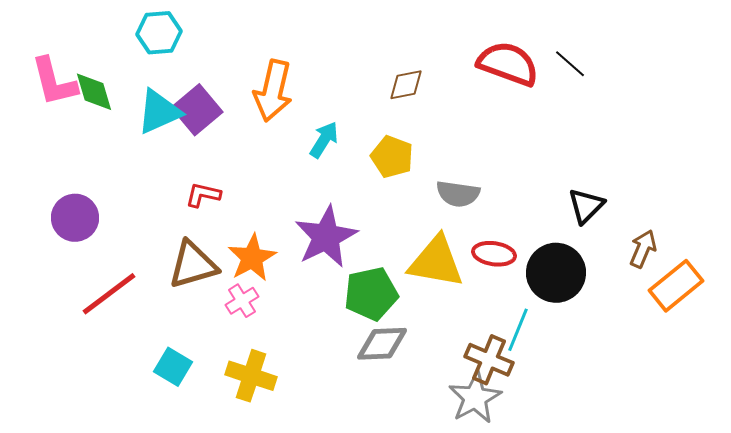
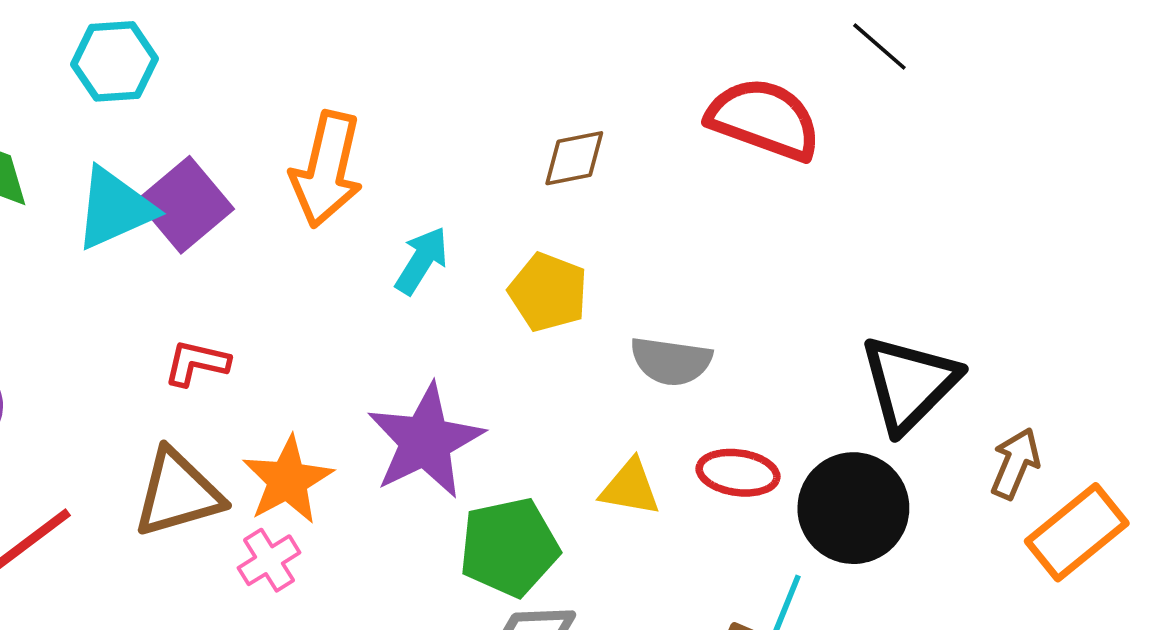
black line: (570, 64) -> (879, 47), moved
black triangle: (586, 206) -> (909, 383), size x1.5
yellow triangle: (436, 262) -> (630, 488), size x0.6

